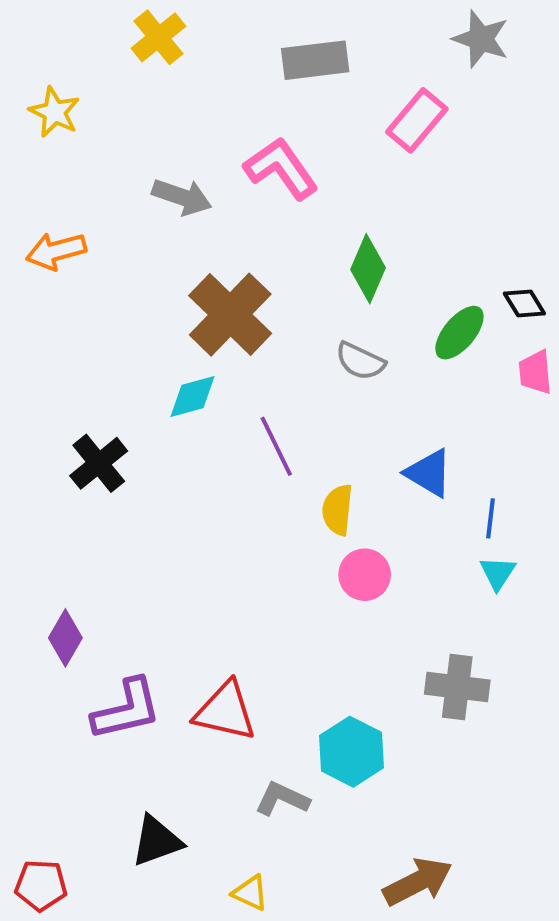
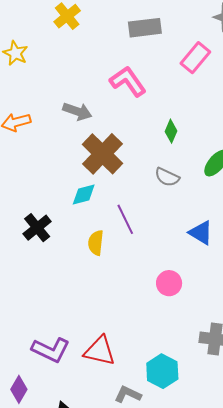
gray arrow: (182, 197) -> (77, 111), moved
green diamond: (368, 269) -> (171, 131), size x0.7
yellow semicircle: (338, 510) -> (96, 243), moved
purple diamond: (65, 638) -> (19, 389), moved
purple L-shape: (127, 710) -> (51, 350), turned 39

